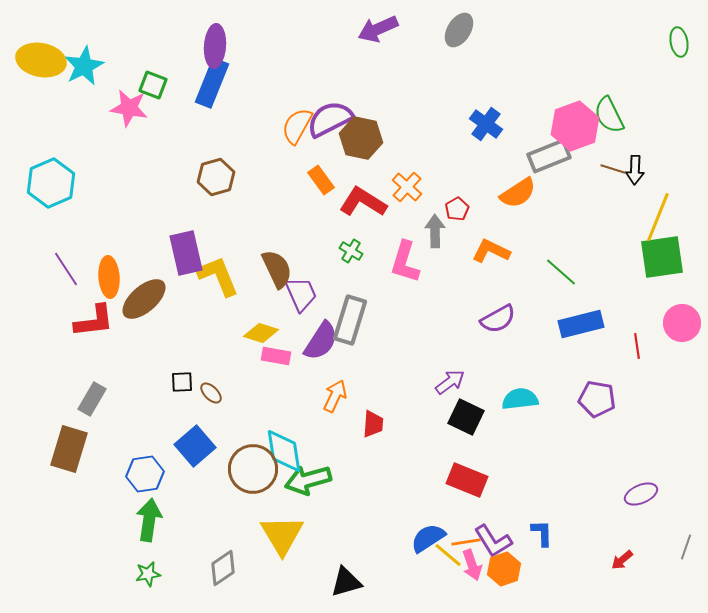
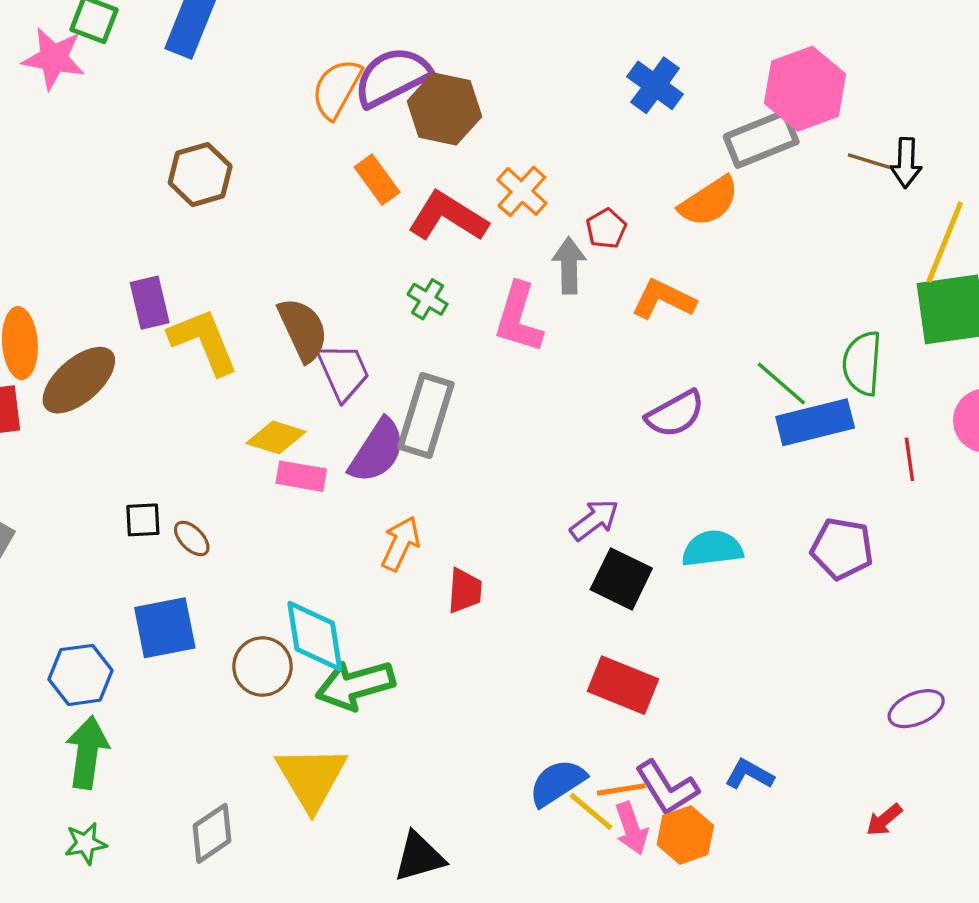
green semicircle: (609, 115) -> (862, 363), moved, turned 30
purple rectangle: (186, 253) -> (150, 303), size x0.7
green line: (561, 272) -> (781, 383), moved
blue square: (195, 446) -> (165, 628), turned 30
brown circle: (253, 469) -> (262, 667), size x0.7
blue L-shape: (542, 533) -> (749, 774), turned -60

